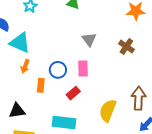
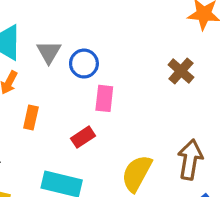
gray triangle: (89, 39) -> (49, 52), moved
blue circle: (58, 70) -> (84, 64), moved

